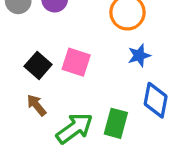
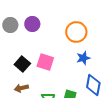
brown arrow: (36, 105) -> (21, 88), turned -64

